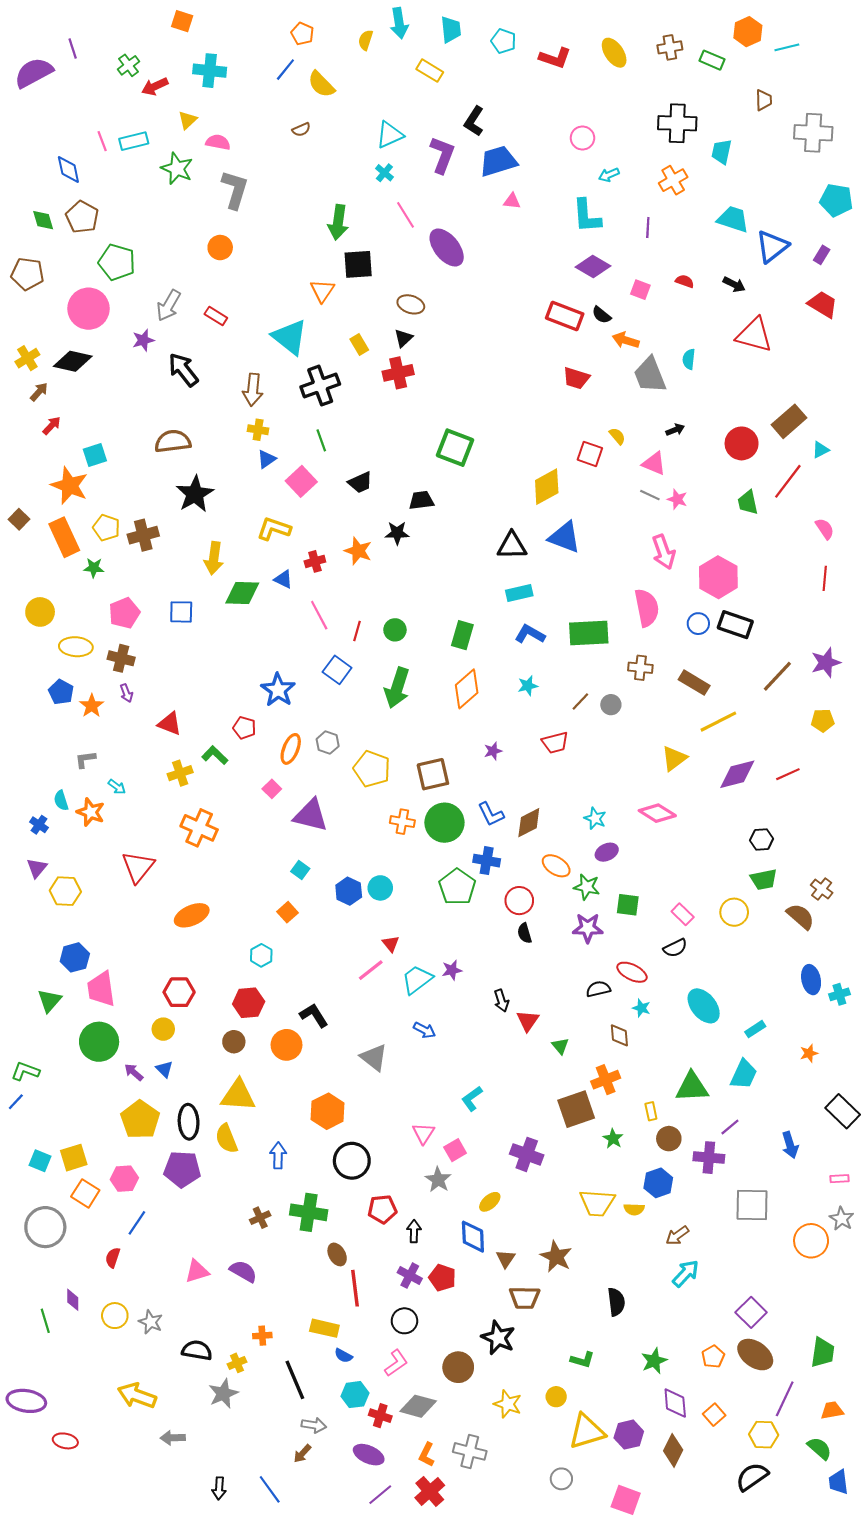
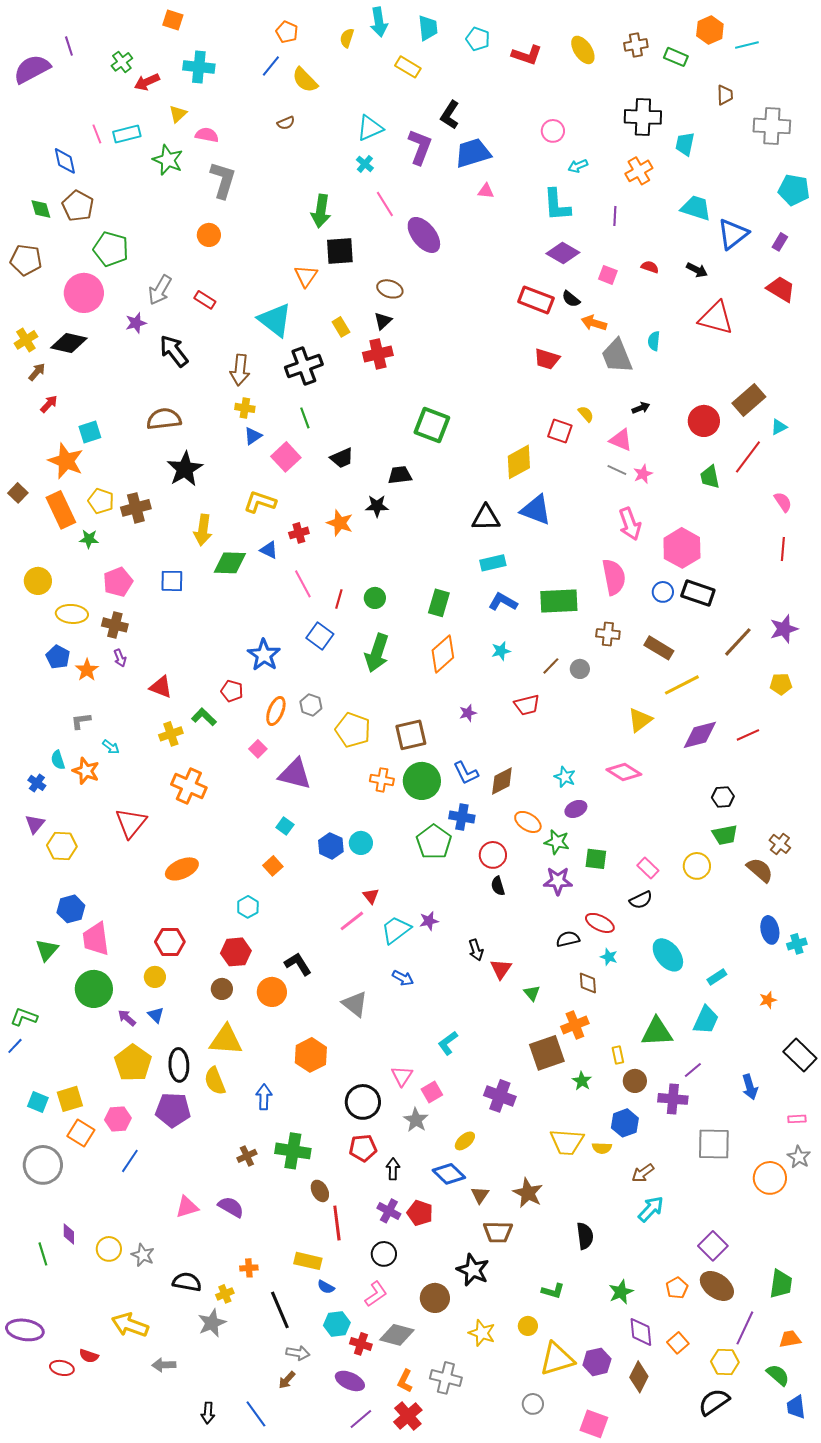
pink star: (677, 499) -> (643, 474), turned 30
black circle: (352, 1161) -> (363, 1102), moved
blue diamond: (473, 1237) -> (449, 1174), turned -44
red semicircle: (113, 1258) -> (89, 1356), moved, turned -90

